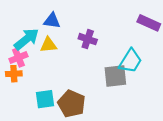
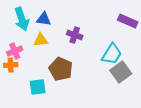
cyan arrow: (27, 39) -> (22, 19), moved, turned 110
gray square: (115, 76) -> (121, 72), moved, turned -30
brown pentagon: (72, 104) -> (61, 69), moved

